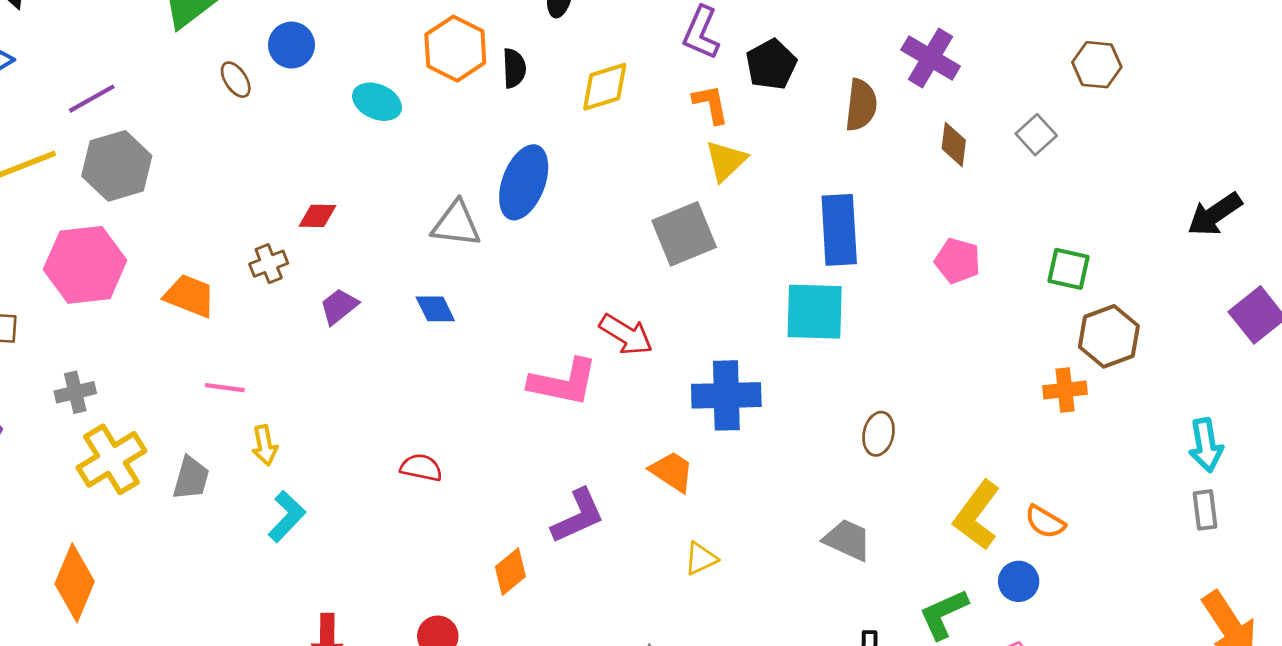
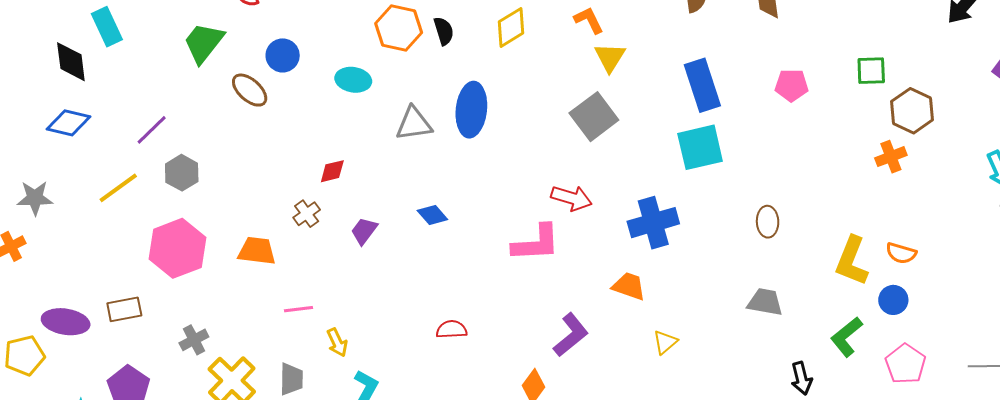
brown ellipse: (236, 80) -> (250, 90), size x1.4
gray hexagon: (117, 166) -> (182, 173), size x0.7
gray triangle: (456, 224) -> (414, 124), moved

